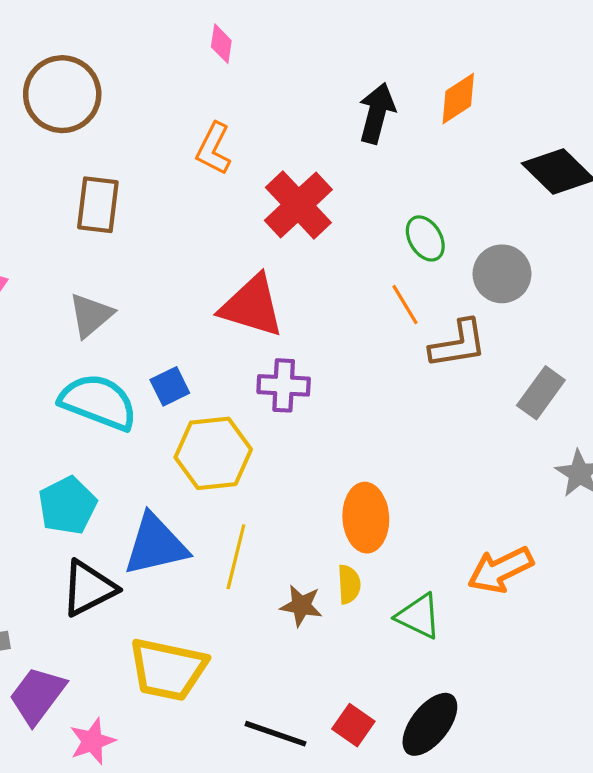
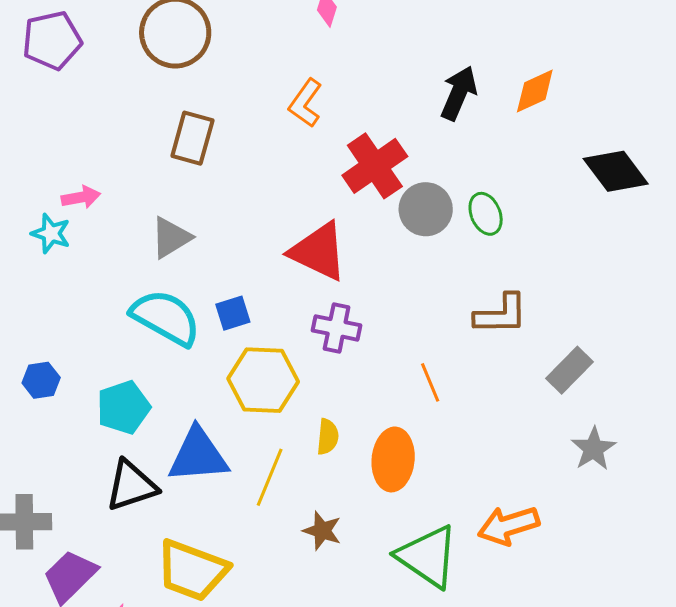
gray circle: (502, 274) -> (426, 209), moved
orange line: (405, 305) -> (430, 382), moved
yellow semicircle: (349, 584) -> (328, 437), moved
green triangle: (419, 616) -> (428, 556), size x1.5

